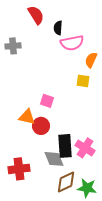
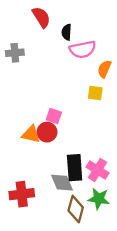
red circle: (41, 126) -> (47, 132), moved
brown diamond: (66, 182) -> (76, 209), turned -50
green star: (87, 188) -> (99, 199), moved

